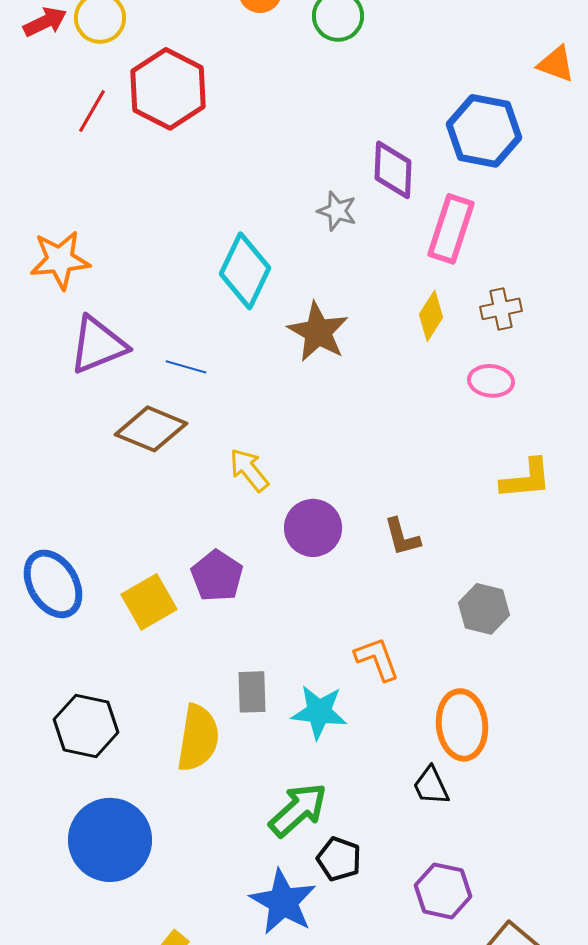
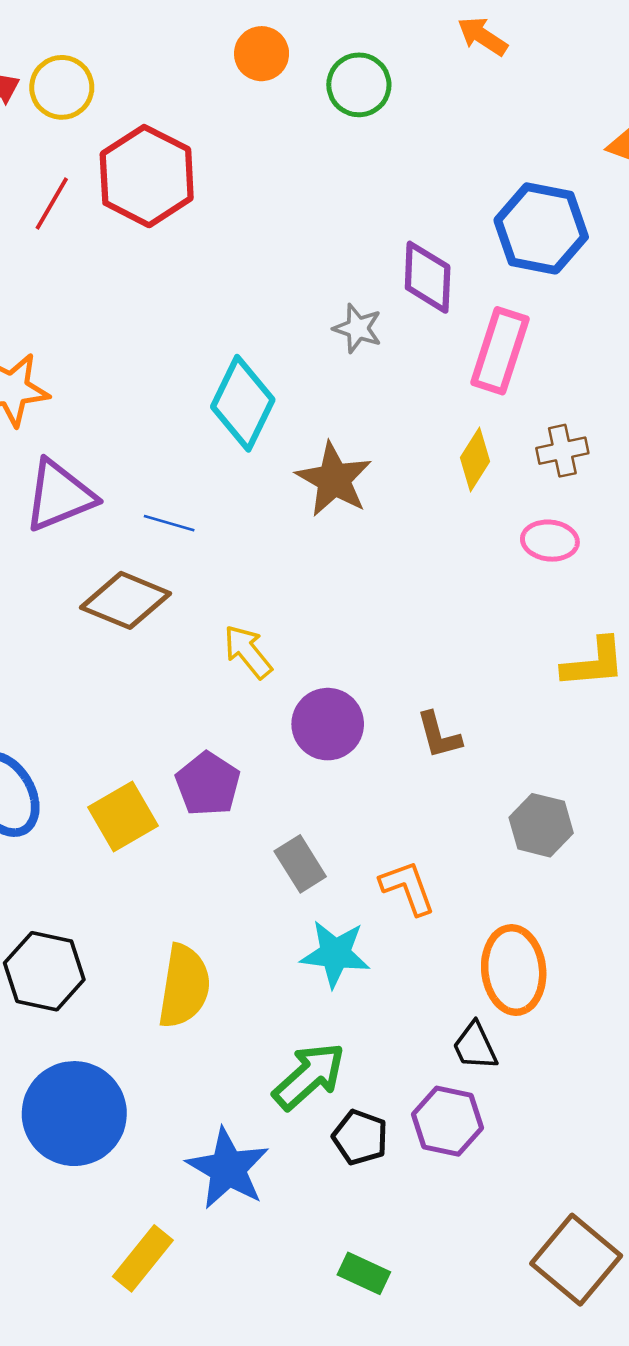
gray rectangle: (252, 692) -> (300, 864), moved, turned -30
purple hexagon: (443, 891) -> (448, 1121), moved
blue star: (283, 902) -> (228, 1169), moved

